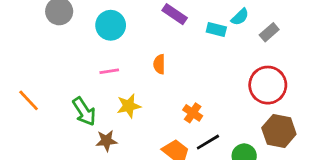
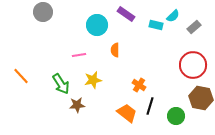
cyan circle: (111, 25) -> (97, 25), moved
black line: (208, 142) -> (150, 106), turned -42

